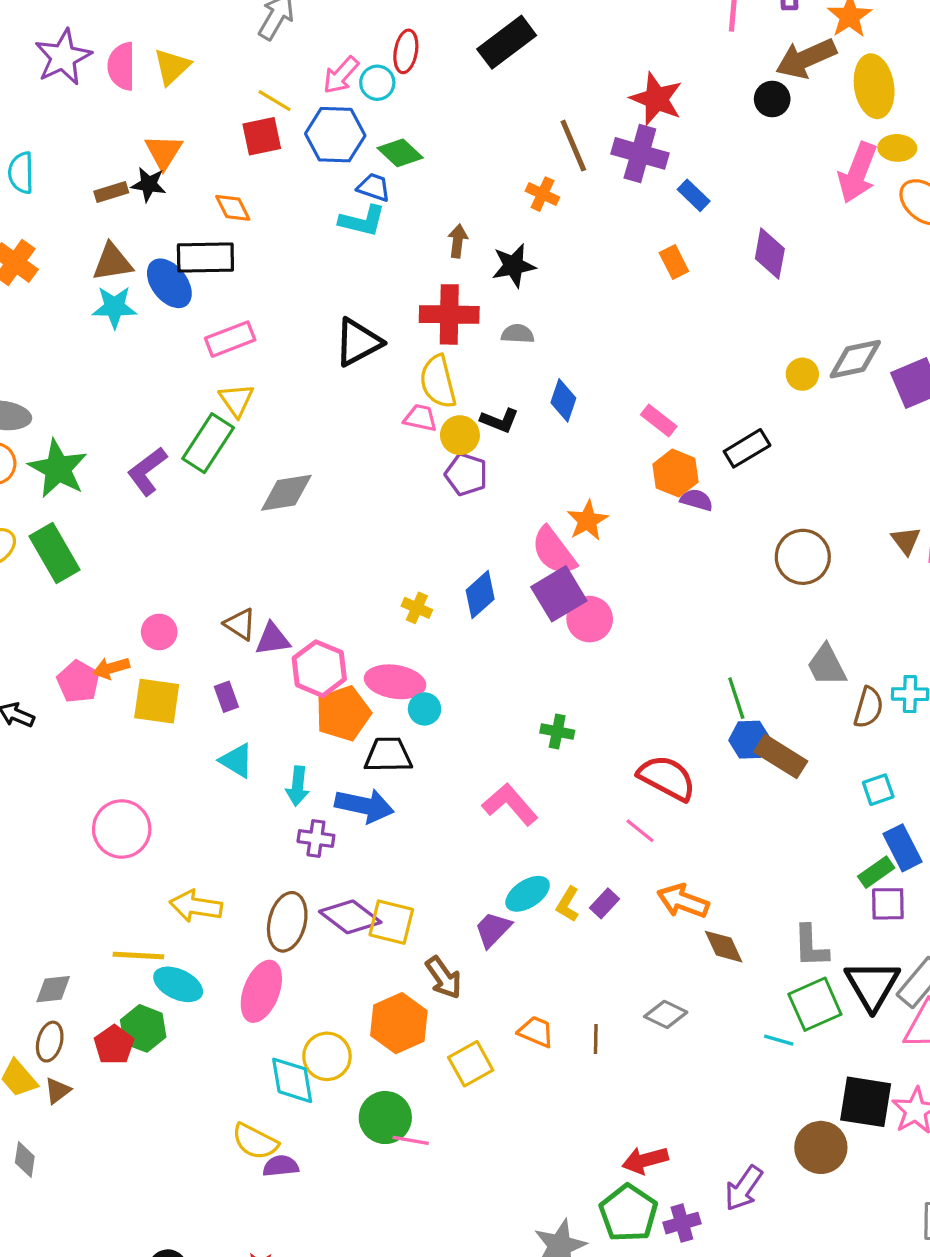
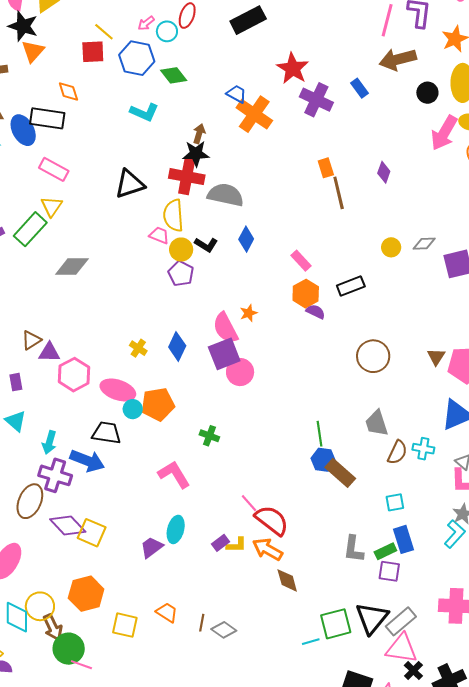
brown arrow: (806, 58) -> (398, 59), moved
pink arrow: (341, 75) -> (146, 23), size x0.7
red star: (656, 99) -> (293, 68), moved
black circle: (772, 99) -> (427, 93), moved
brown line: (573, 146) -> (339, 193), moved
black star: (149, 184) -> (23, 26), moved, size x1.4
blue trapezoid: (374, 187) -> (236, 94), moved
orange cross: (542, 194) -> (254, 114), size x1.8
blue rectangle: (694, 195) -> (360, 88), moved
purple diamond: (770, 254) -> (384, 172), size x0.7
black star: (514, 266) -> (196, 154), moved
gray semicircle: (518, 334) -> (226, 195), size x1.8
pink rectangle: (230, 339) -> (54, 169), turned 40
gray diamond: (855, 359) -> (424, 244), size x0.7
orange star: (587, 521) -> (249, 313), size x0.7
blue diamond: (480, 595) -> (177, 346), turned -32
brown triangle: (240, 624) -> (31, 340), turned 45
orange pentagon: (343, 713) -> (158, 404), moved
red semicircle: (667, 778) -> (272, 520), moved
purple cross: (316, 838) -> (55, 475), size x1.5
cyan ellipse: (528, 894) -> (176, 529), turned -52
yellow L-shape: (568, 904) -> (237, 545), moved, turned -130
brown ellipse: (287, 922) -> (30, 501), moved
gray L-shape: (811, 946) -> (353, 549), moved
brown arrow: (444, 978) -> (53, 627), moved
gray diamond: (666, 1014) -> (224, 630), moved
cyan line: (779, 1040) -> (311, 642), turned -42
yellow square: (471, 1064) -> (125, 625), turned 32

